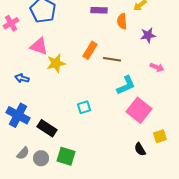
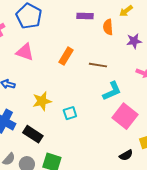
orange rectangle: (90, 50) -> (66, 56), moved
yellow star: (56, 63) -> (42, 101), moved
black semicircle: (140, 149) -> (126, 155), turned -88

